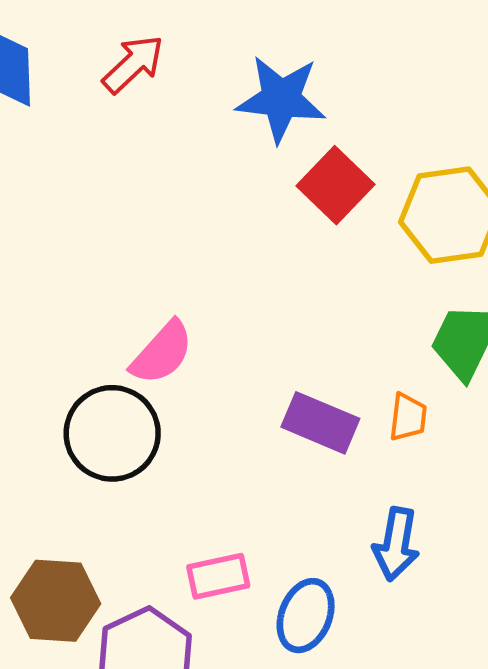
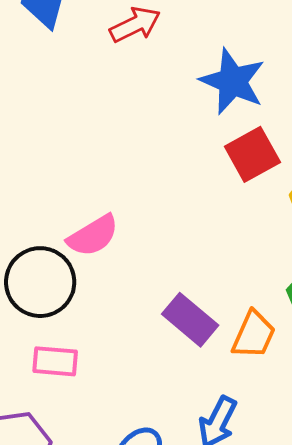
orange trapezoid: (408, 417) -> (254, 335), size x1.4
pink rectangle: (218, 576) -> (55, 361), moved

